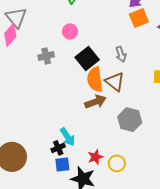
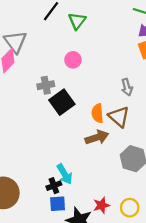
black square: (87, 59) -> (62, 102), moved
orange semicircle: (95, 79) -> (97, 113), size x0.7
red star: (95, 157) -> (101, 205), moved
yellow circle: (117, 163) -> (130, 208), moved

